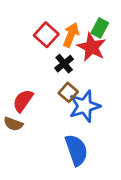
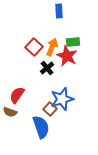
green rectangle: (100, 28) -> (73, 42), turned 56
brown square: (68, 92) -> (50, 109), moved
blue semicircle: (76, 150) -> (41, 127), moved

